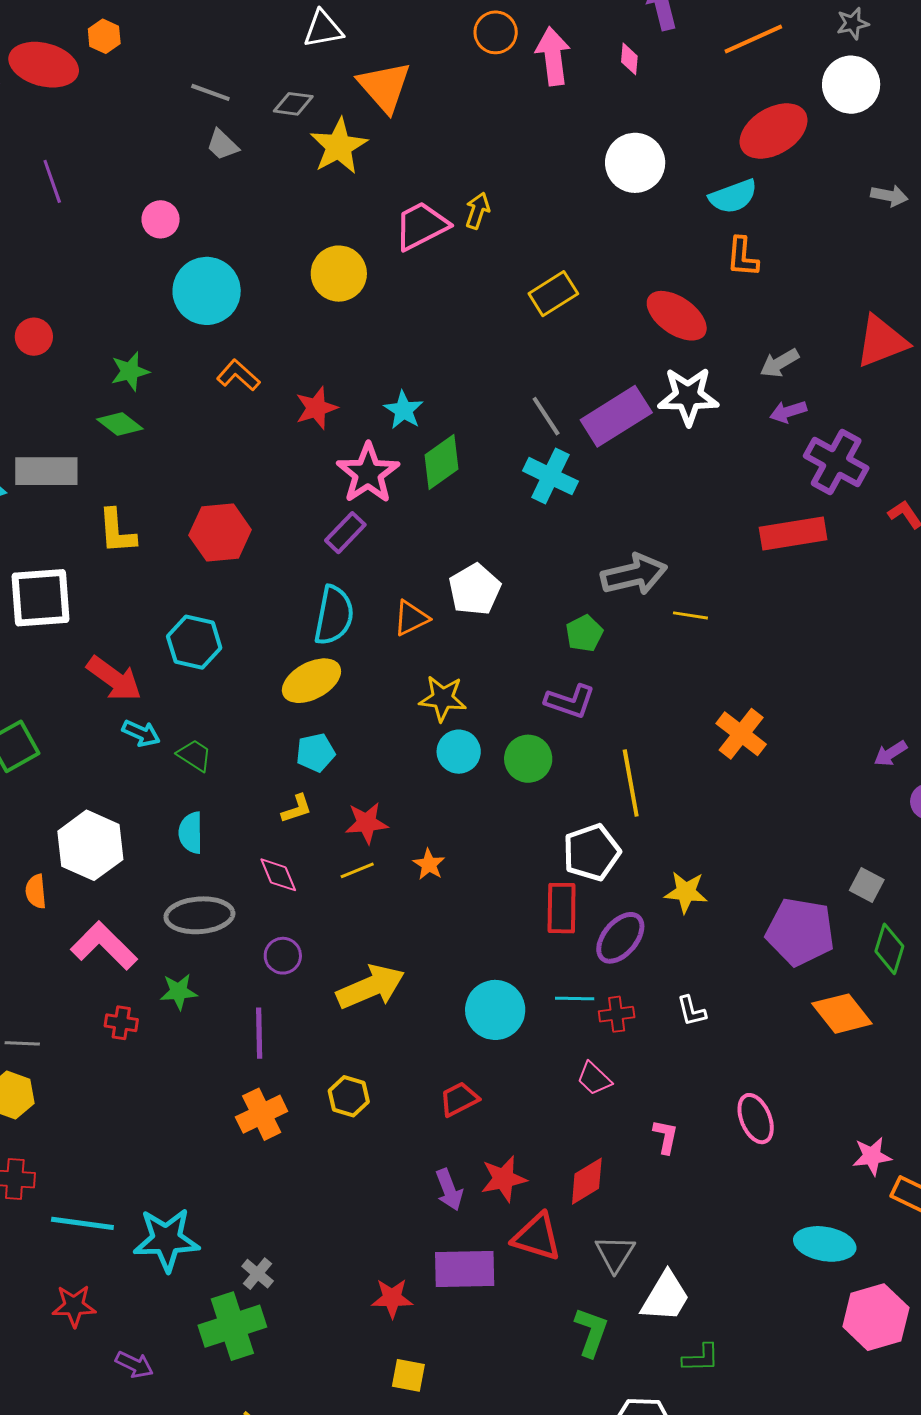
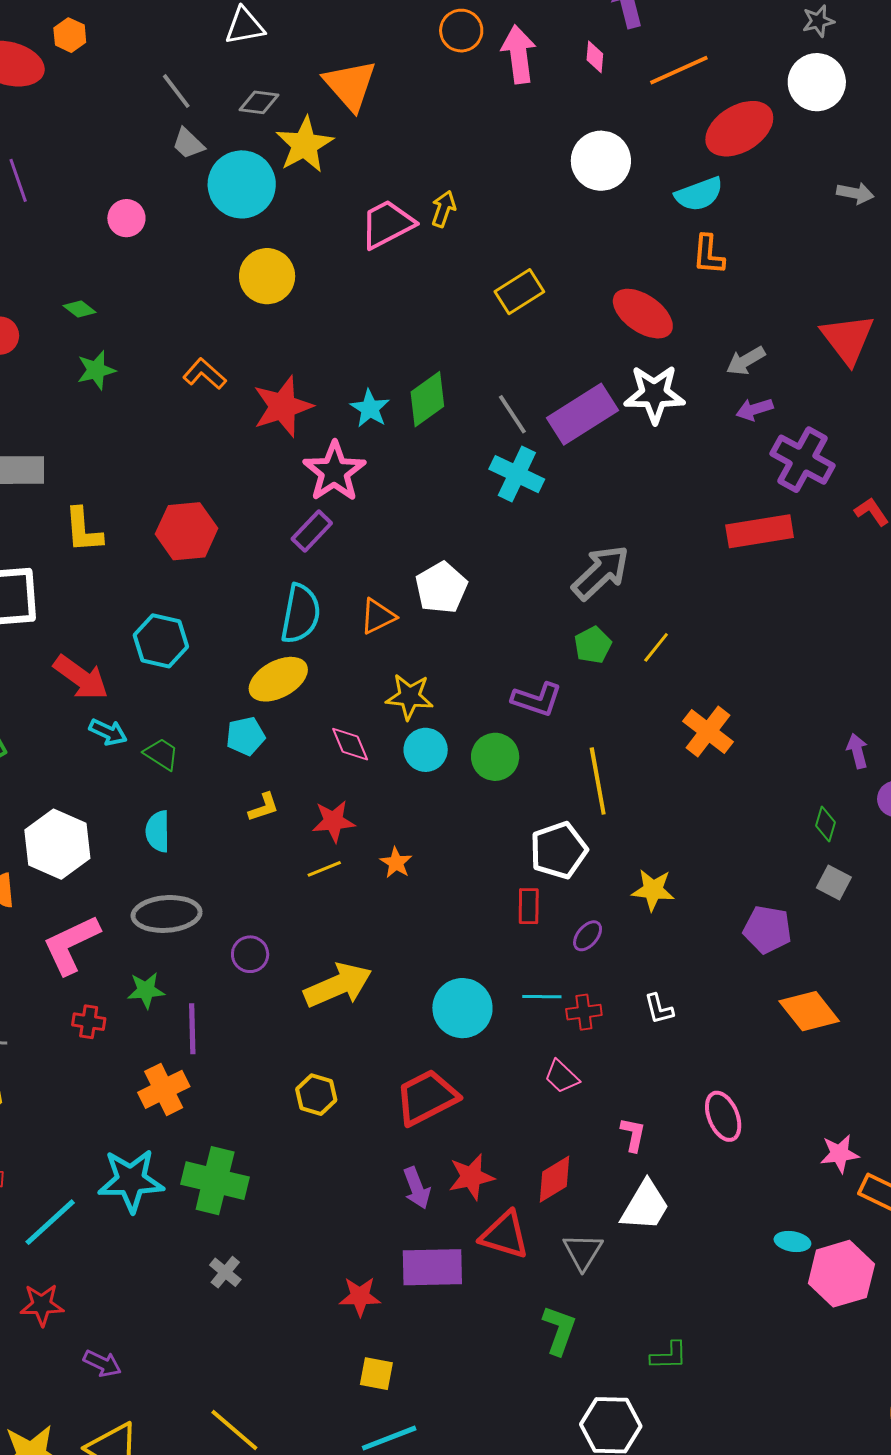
white triangle: (323, 29) -> (245, 26), moved
orange line: (753, 39) -> (679, 70), moved
gray line: (210, 92) -> (176, 91), turned 33
yellow circle: (339, 274) -> (267, 276), moved
cyan circle: (207, 291) -> (242, 184), moved
red triangle: (881, 341) -> (848, 339), turned -46
red star: (316, 408) -> (283, 406), size x1.4
green diamond: (120, 424) -> (80, 309), moved, size x0.7
green diamond: (441, 462) -> (427, 399), moved
gray arrow: (634, 575) -> (601, 572), turned -30
yellow line: (690, 615) -> (656, 647), moved, turned -60
green pentagon: (584, 633) -> (593, 645), moved
cyan pentagon: (316, 753) -> (245, 736), moved
purple arrow: (890, 753) -> (857, 751), turned 108
pink diamond: (278, 875) -> (350, 744), moved
red rectangle: (562, 908) -> (529, 906), size x0.7
purple pentagon: (800, 932) -> (767, 929), size x0.7
purple ellipse: (620, 938) -> (588, 936), size x0.6
pink L-shape: (104, 946) -> (71, 945), turned -70
green diamond: (889, 949) -> (825, 824), moved, size x0.7
purple line: (259, 1033) -> (192, 1029), moved
red trapezoid: (459, 1099) -> (427, 1097), size x1.6
orange cross: (262, 1114) -> (164, 1089), moved
cyan line: (82, 1223) -> (50, 1222), turned -50
cyan star: (166, 1240) -> (131, 1180), moved
cyan ellipse: (825, 1244) -> (792, 1241), size x0.6
white trapezoid: (665, 1297) -> (645, 1206), moved
pink hexagon: (876, 1317) -> (841, 1274), moved
green cross: (232, 1326) -> (215, 1181), moved, turned 32

